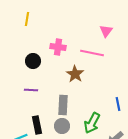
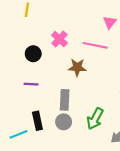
pink cross: (58, 47) -> (59, 39), turned 35
brown star: (75, 74) -> (77, 67), turned -30

